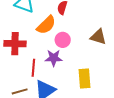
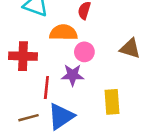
orange semicircle: (46, 25) -> (63, 33), turned -135

